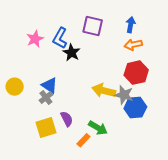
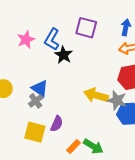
purple semicircle: (67, 119) -> (57, 124), turned 49
yellow square: (46, 128) -> (35, 132), turned 30
green arrow: (98, 128) -> (93, 146), moved

